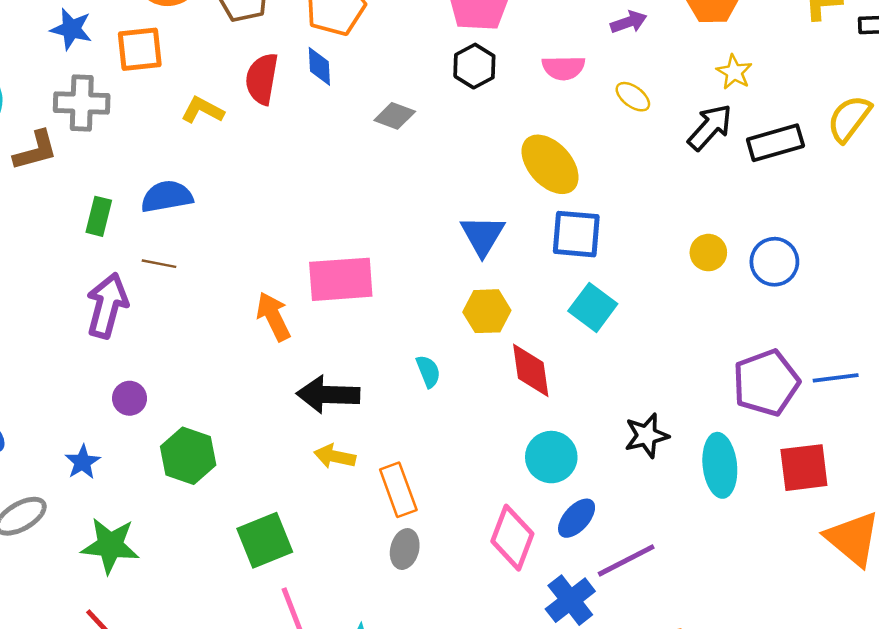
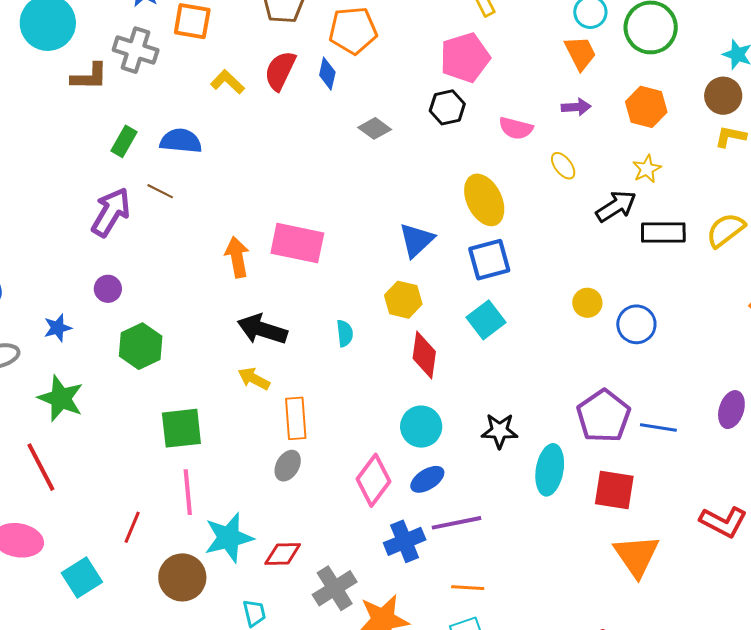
blue square: (576, 234) -> (489, 260), turned -36
purple pentagon: (766, 383) -> (604, 416), turned -30

